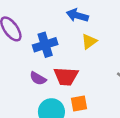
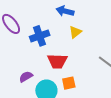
purple semicircle: (38, 78) -> (26, 77), moved, turned 120

